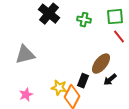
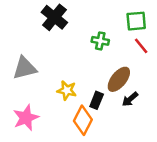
green cross: (84, 20) -> (100, 41), moved
yellow star: (59, 88) -> (67, 90), moved
pink star: (26, 95) -> (26, 118), size x1.5

